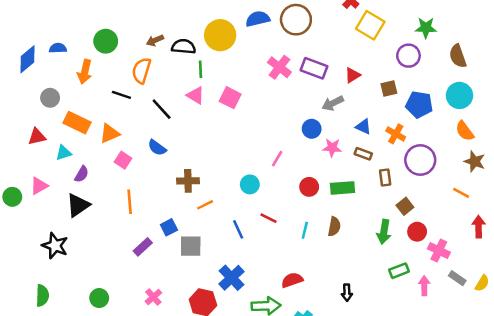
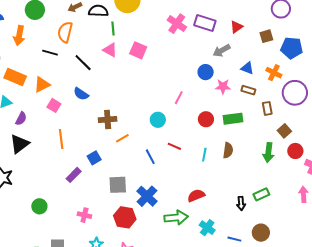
gray square: (191, 246) -> (118, 185), moved
green rectangle: (399, 271) -> (261, 194), moved
pink cross: (153, 297) -> (84, 215), turned -32
green circle: (99, 298) -> (39, 206), moved

